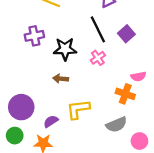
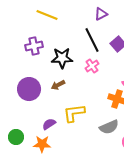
brown arrow: (61, 79) -> (58, 85), turned -32
purple circle: (21, 107) -> (29, 89), moved

